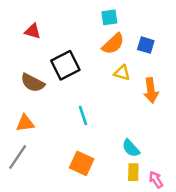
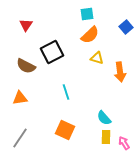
red triangle: (33, 31) -> (26, 25), turned 48
blue square: (146, 45) -> (126, 27), moved, turned 32
gray line: (18, 157) -> (20, 138), moved

